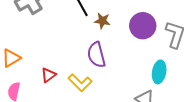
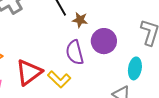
purple circle: (143, 26) -> (104, 41), moved
red triangle: (48, 75) -> (29, 72), size x1.8

